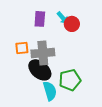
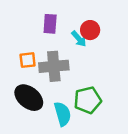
cyan arrow: (63, 18) -> (79, 39), moved
black ellipse: (40, 70) -> (29, 98), moved

